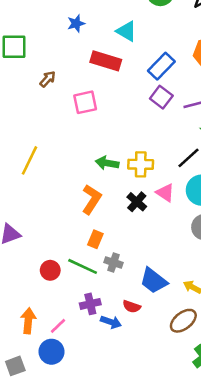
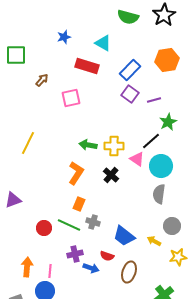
pink triangle: (165, 193) -> (137, 159), moved
brown ellipse: (183, 321) -> (129, 272), moved, turned -35
pink line: (58, 326) -> (50, 271), turned -40

